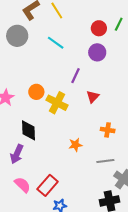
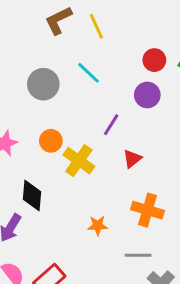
gray circle: (17, 36) -> (43, 84), moved
orange cross: (108, 130) -> (147, 210), size x1.5

